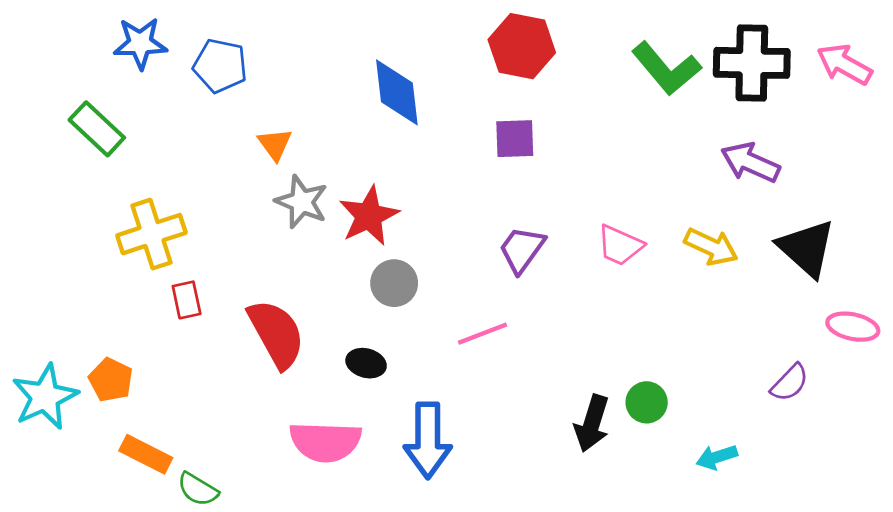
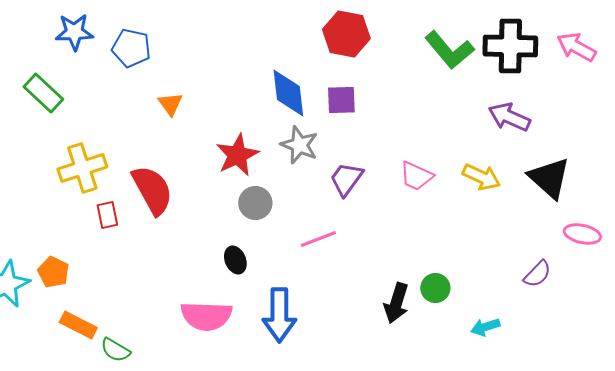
blue diamond: (397, 92) -> (288, 93), moved
gray star: (302, 202) -> (299, 145), moved
red semicircle: (276, 334) -> (152, 190), moved
black ellipse: (366, 363) -> (235, 260), turned 52

